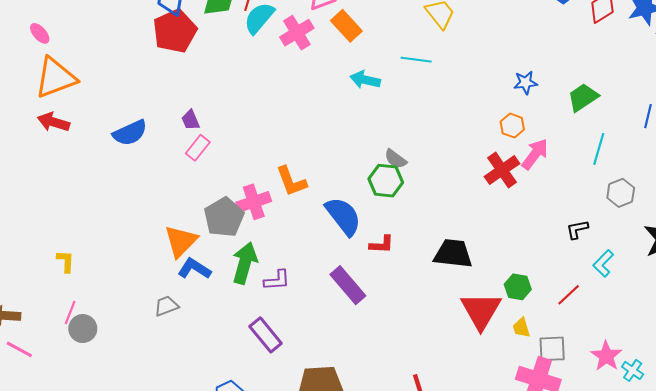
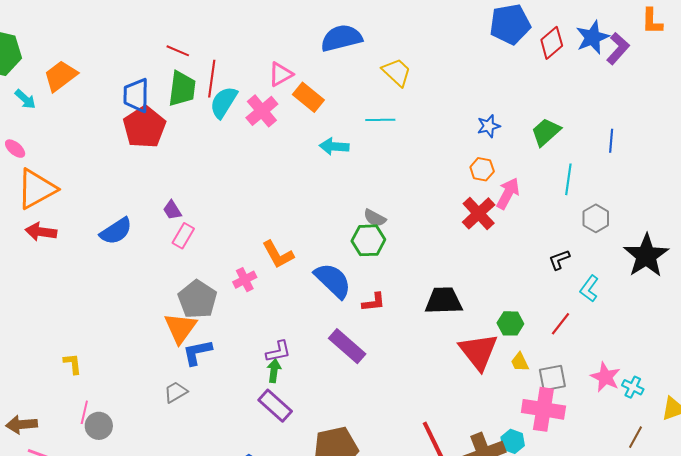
pink cross: (254, 202) -> (245, 280), size x0.7
gray pentagon: (224, 217) -> (197, 299), moved
green arrow: (245, 263) -> (274, 371), moved, size x0.6
blue L-shape: (194, 269) -> (197, 352), turned -36

